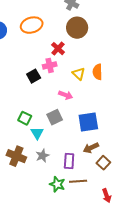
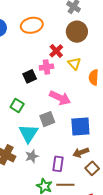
yellow triangle: (79, 74) -> (74, 64), moved
pink arrow: (66, 95) -> (60, 98), size x1.5
green square: (25, 118) -> (17, 106), moved
cyan triangle: (37, 133) -> (28, 133), size x1.5

